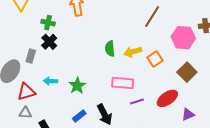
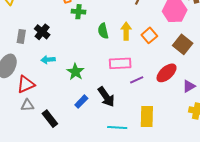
green cross: (48, 23) -> (79, 12), moved
yellow arrow: (133, 52) -> (126, 31), turned 114
gray rectangle: (31, 56) -> (21, 36), moved
cyan arrow: (50, 81) -> (48, 60), moved

